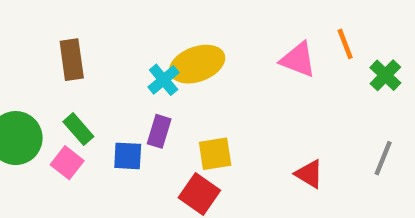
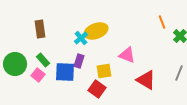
pink triangle: (298, 60) -> (127, 55), moved
blue square: (128, 156) -> (65, 72), size x1.5
red triangle: (309, 174) -> (146, 80), size x1.5

